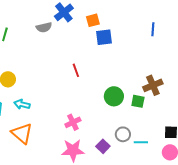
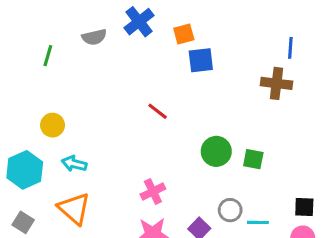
gray semicircle: (44, 27) -> (94, 37), moved
blue line: (153, 29) -> (290, 48), moved
red line: (76, 70) -> (158, 111), turned -32
brown cross: (153, 85) -> (276, 83), moved, turned 30

